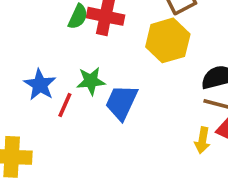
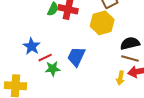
green star: (91, 81) -> (53, 69), moved
red line: (65, 105) -> (45, 58), turned 40

